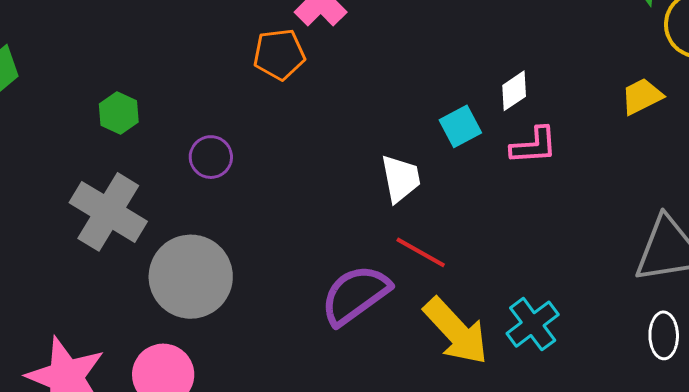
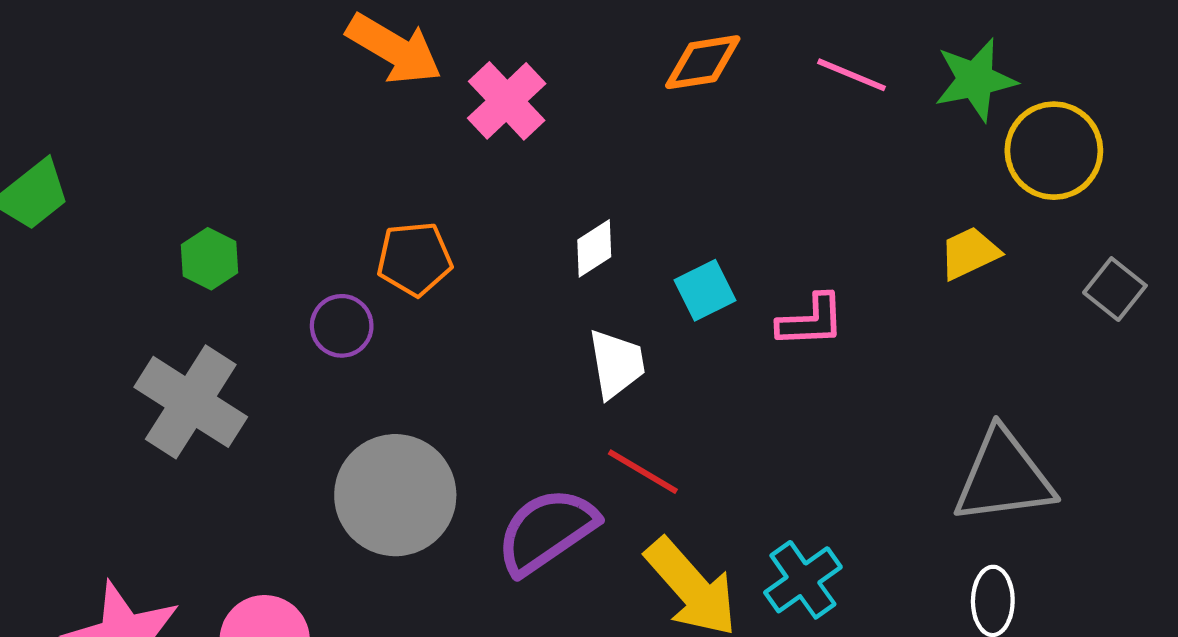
orange pentagon: (279, 54) -> (414, 259), moved
white diamond: (514, 91) -> (594, 248), moved
gray circle: (191, 277) -> (395, 495), moved

